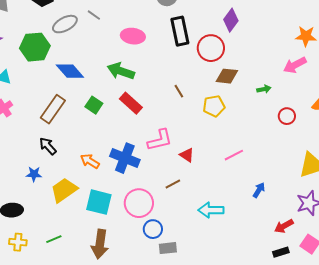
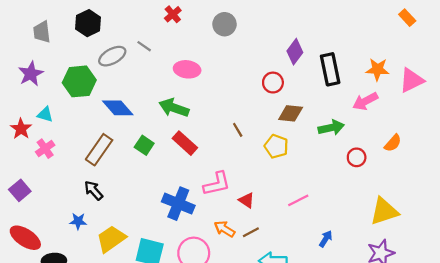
black rectangle: (180, 31) -> (330, 69), moved
red circle: (211, 48) -> (273, 83), size x0.7
green arrow: (264, 89) -> (331, 128), size x1.6
yellow pentagon: (214, 106) -> (276, 146), turned 30
orange arrow: (90, 161) -> (225, 229), moved
brown line: (173, 184) -> (251, 232), moved

